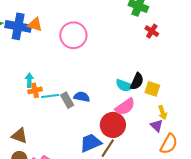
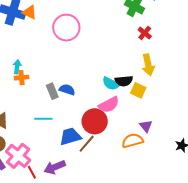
black semicircle: (137, 81) -> (124, 81), turned 54
cyan line: (50, 96) -> (43, 119), moved
yellow arrow: (163, 112) -> (148, 65), moved, size x1.5
purple triangle: (157, 126) -> (146, 126), moved
orange semicircle: (169, 144) -> (133, 141), moved, turned -140

